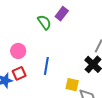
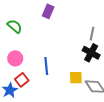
green semicircle: (44, 22) -> (15, 26), moved

